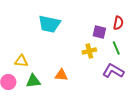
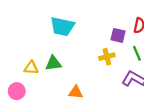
orange triangle: (61, 75) -> (76, 92), moved
green triangle: (33, 81) -> (53, 63), moved

